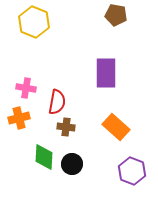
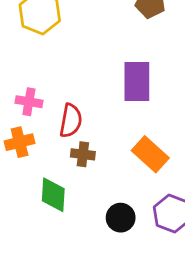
black circle: (72, 164) -> (121, 218), moved

